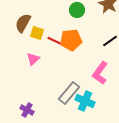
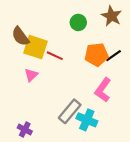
brown semicircle: (23, 23) -> (20, 36), turned -66
yellow square: (37, 33) -> (35, 47), size x1.6
orange pentagon: (71, 40) -> (96, 55), moved

